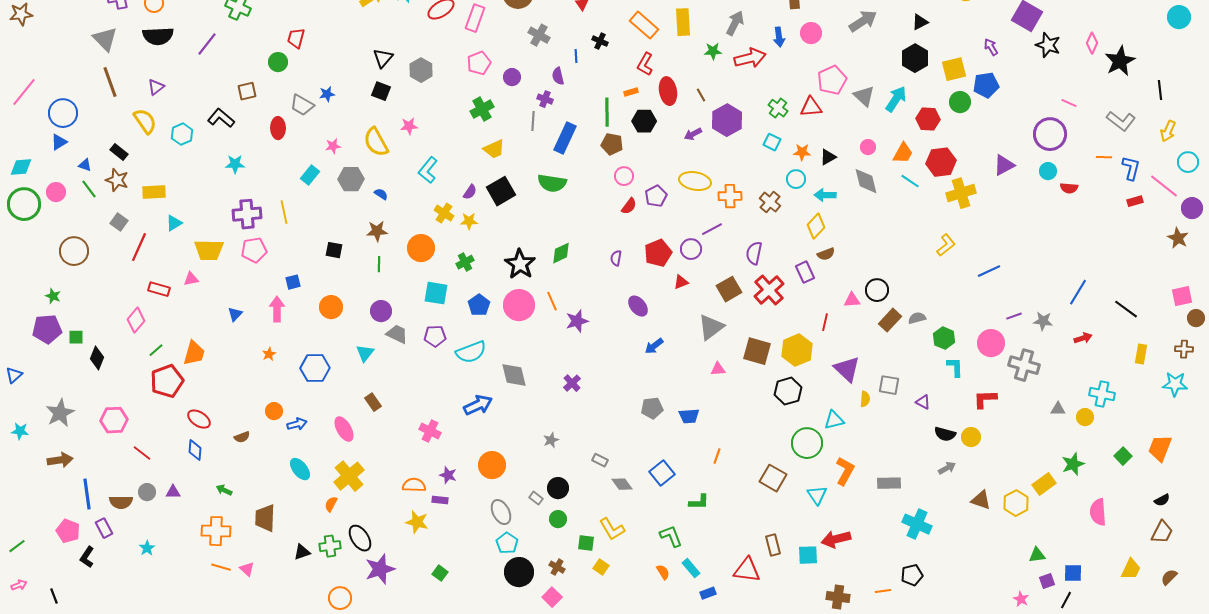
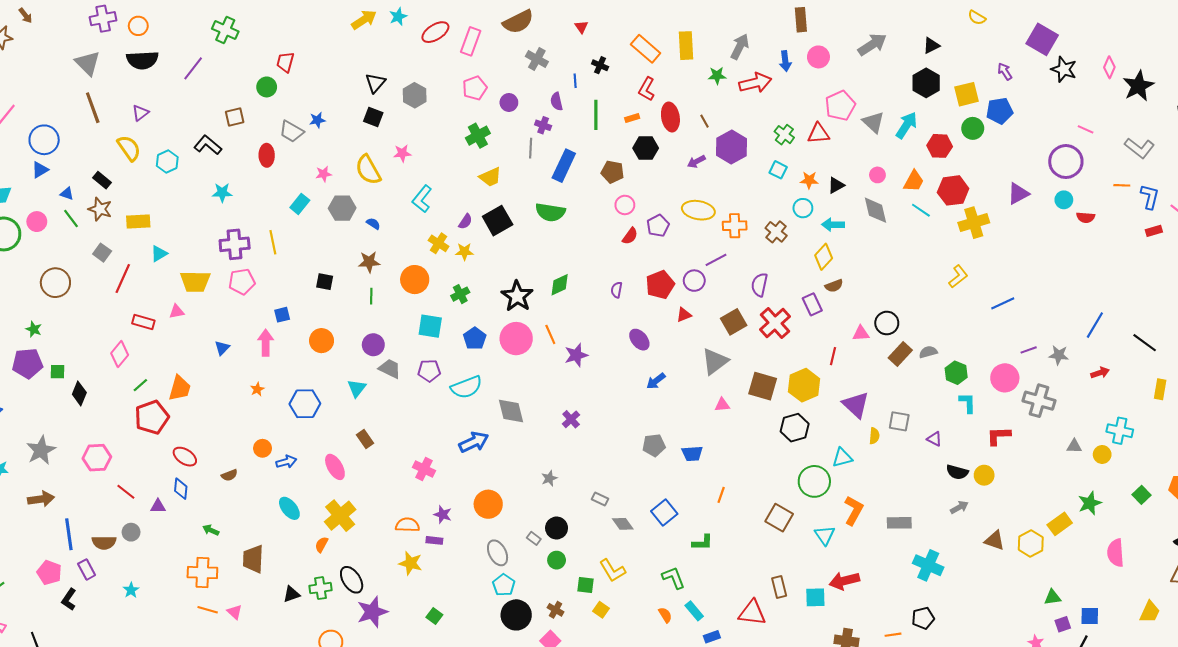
green line: (607, 112) -> (596, 115), moved
purple triangle: (173, 492) -> (158, 506), moved

